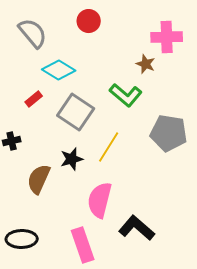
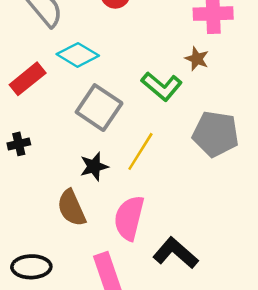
brown star: (146, 64) -> (197, 59), moved
red rectangle: (34, 99) -> (28, 79), moved, size x1.6
brown semicircle: (39, 179) -> (71, 208), moved, turned -48

